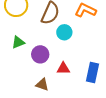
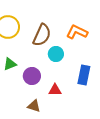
blue rectangle: (92, 72) -> (84, 75), moved

